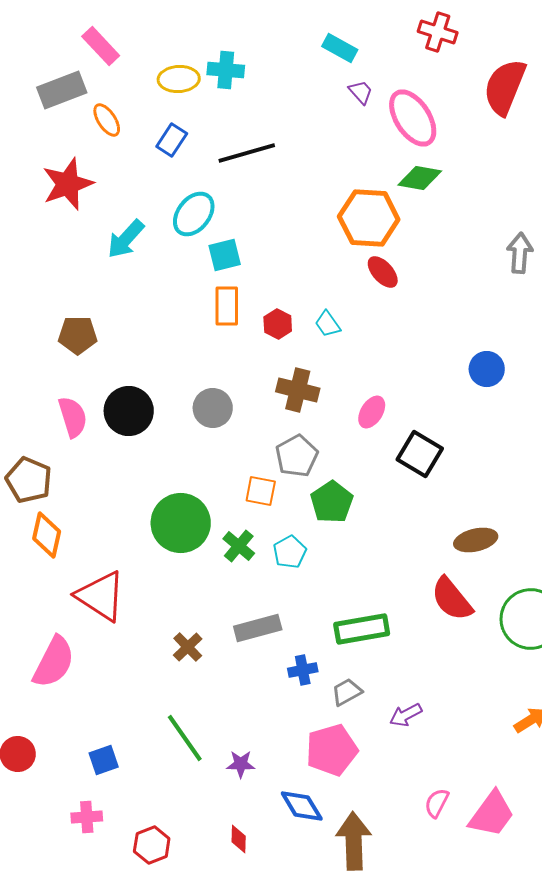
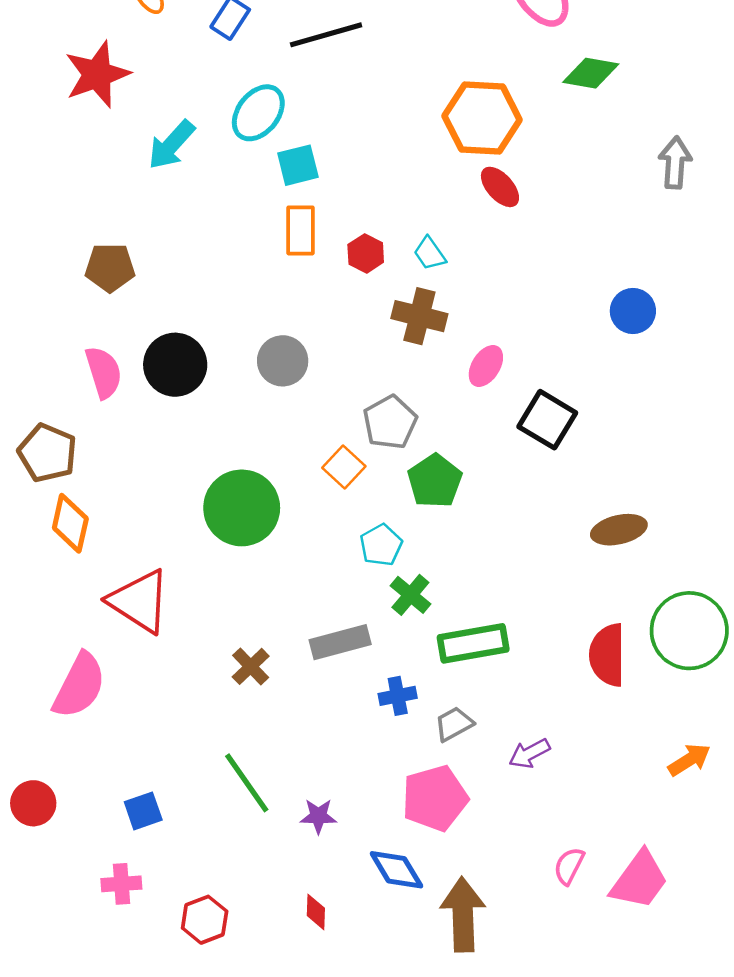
green diamond: (420, 178) -> (591, 73), moved
brown cross: (298, 390) -> (419, 316), moved
orange square: (261, 491) -> (344, 467), turned 32
green cross: (239, 546) -> (410, 595), moved
red semicircle: (452, 599) -> (607, 655), moved, turned 39

